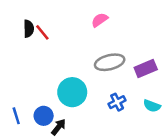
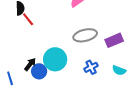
red line: (42, 32) -> (28, 19), moved
blue circle: (44, 116) -> (39, 71), moved
black arrow: (59, 127) -> (30, 64), moved

